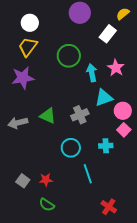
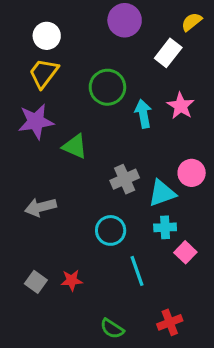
cyan triangle: (104, 98) -> (162, 193), moved
green triangle: (48, 116) -> (75, 146), moved
gray arrow: (18, 123) -> (40, 207), moved
pink square: (124, 130) -> (185, 252), moved
green semicircle: (47, 205) -> (112, 329), moved
red cross: (109, 207) -> (170, 322), turned 35

